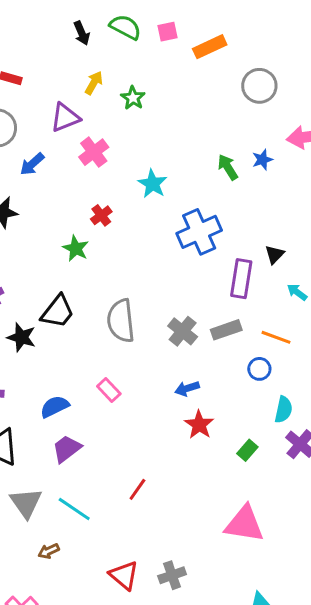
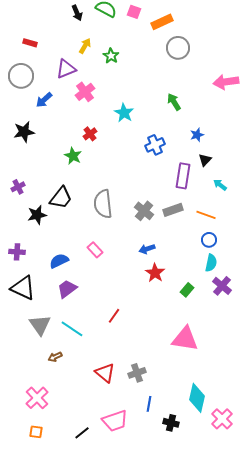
pink square: (168, 32) -> (134, 12), turned 32
gray circle: (259, 86) -> (178, 48), moved
blue star: (262, 160) -> (197, 135), moved
blue cross: (199, 232) -> (155, 145), size x0.7
black star: (21, 337) -> (37, 215), turned -30
blue circle: (259, 369) -> (209, 240), moved

